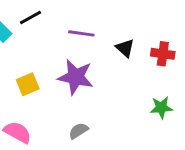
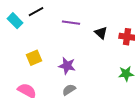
purple star: (76, 77) -> (67, 66), moved, size x0.7

